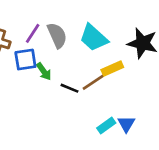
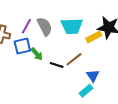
cyan trapezoid: (94, 38) -> (72, 26), turned -40
yellow rectangle: (112, 69) -> (94, 37), moved
blue triangle: (126, 124) -> (93, 76), moved

